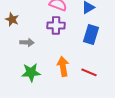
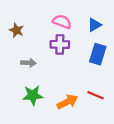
brown star: (12, 19) -> (17, 30), moved
orange arrow: (63, 66) -> (67, 102), moved, turned 72

